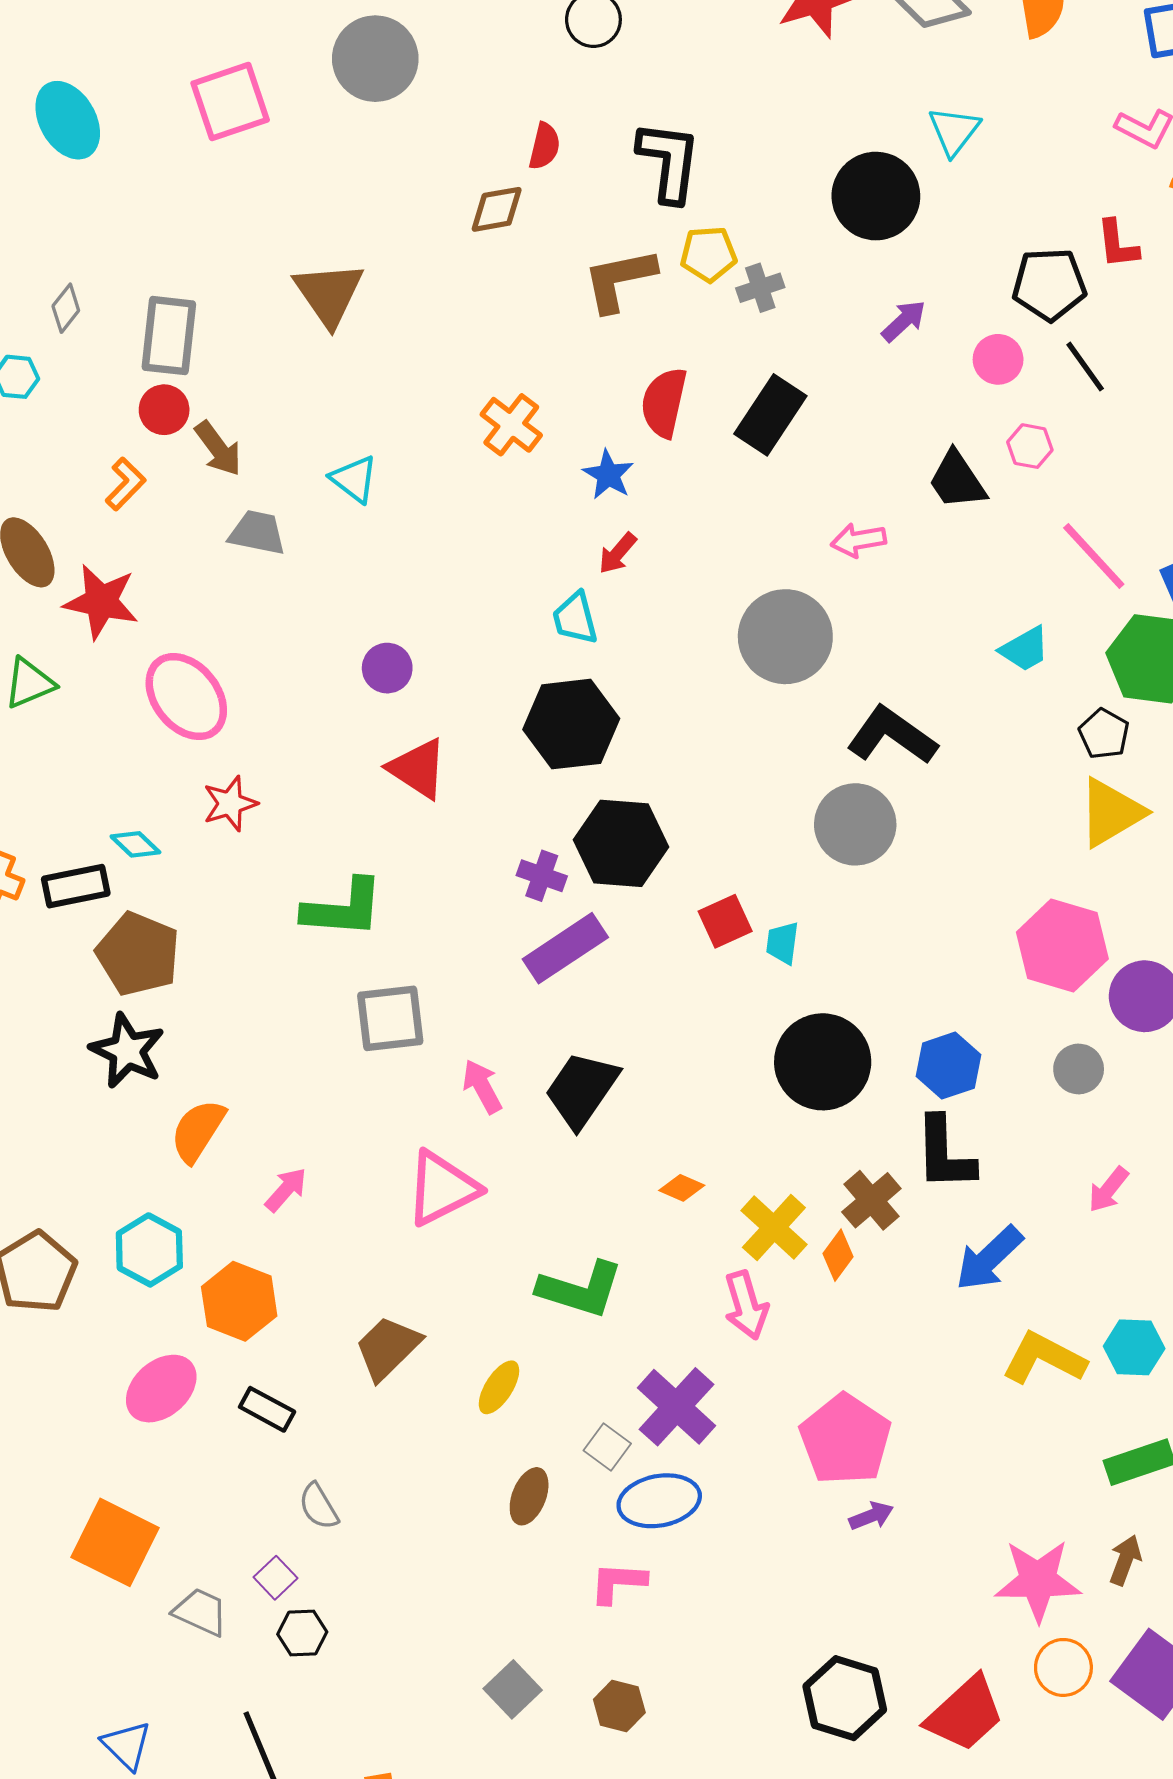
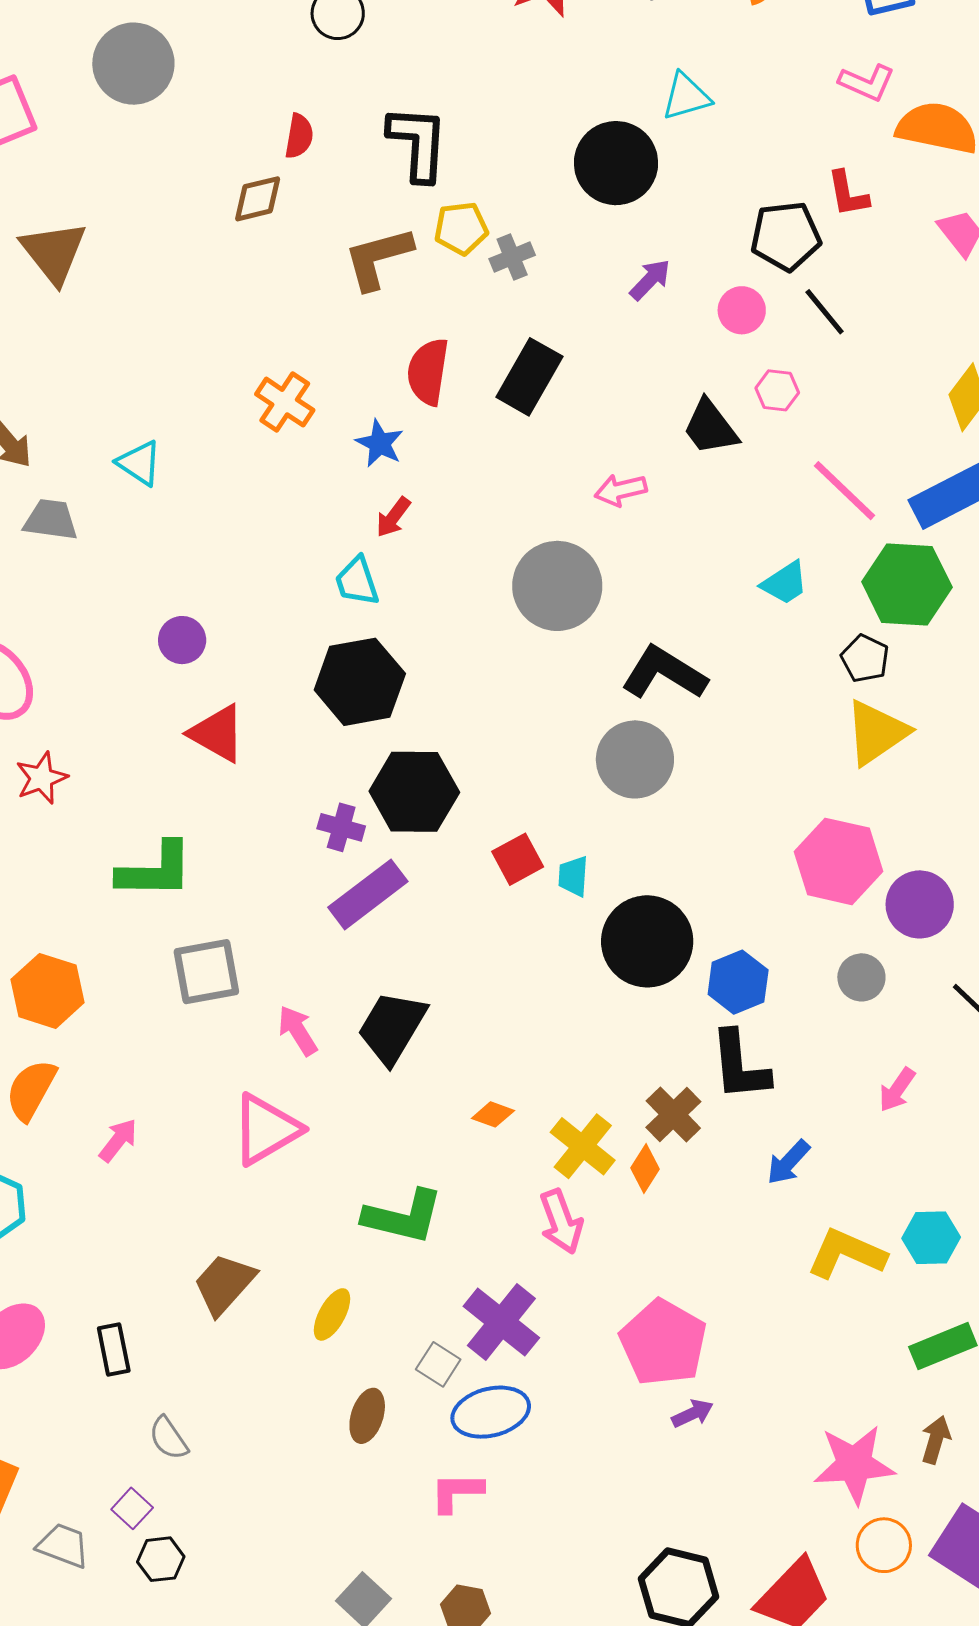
cyan triangle: (954, 131) -> (686, 97), turned 40
brown triangle: (329, 294) -> (54, 252), moved
black circle: (823, 1062) -> (647, 941), moved
blue arrow: (989, 1258) -> (788, 1162), size x0.7
orange hexagon: (239, 1301) -> (48, 991), moved
black rectangle: (267, 1409) -> (114, 1349), turned 54

